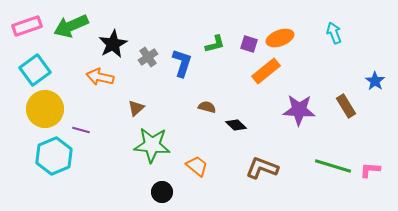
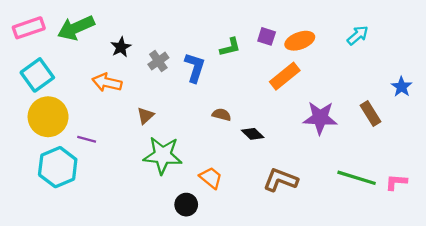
cyan arrow: (334, 33) -> (358, 35), turned 70
black star: (113, 44) -> (121, 47), size x0.7
purple square: (249, 44) -> (267, 36), moved
black circle: (162, 192) -> (186, 205), moved

